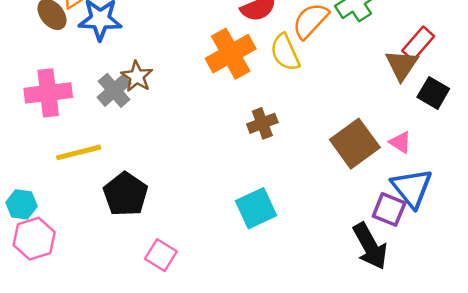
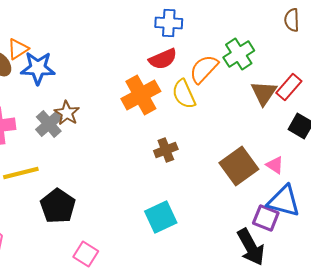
brown triangle: (402, 65) -> (264, 93), moved
blue triangle: (412, 188) -> (284, 201), turned -36

